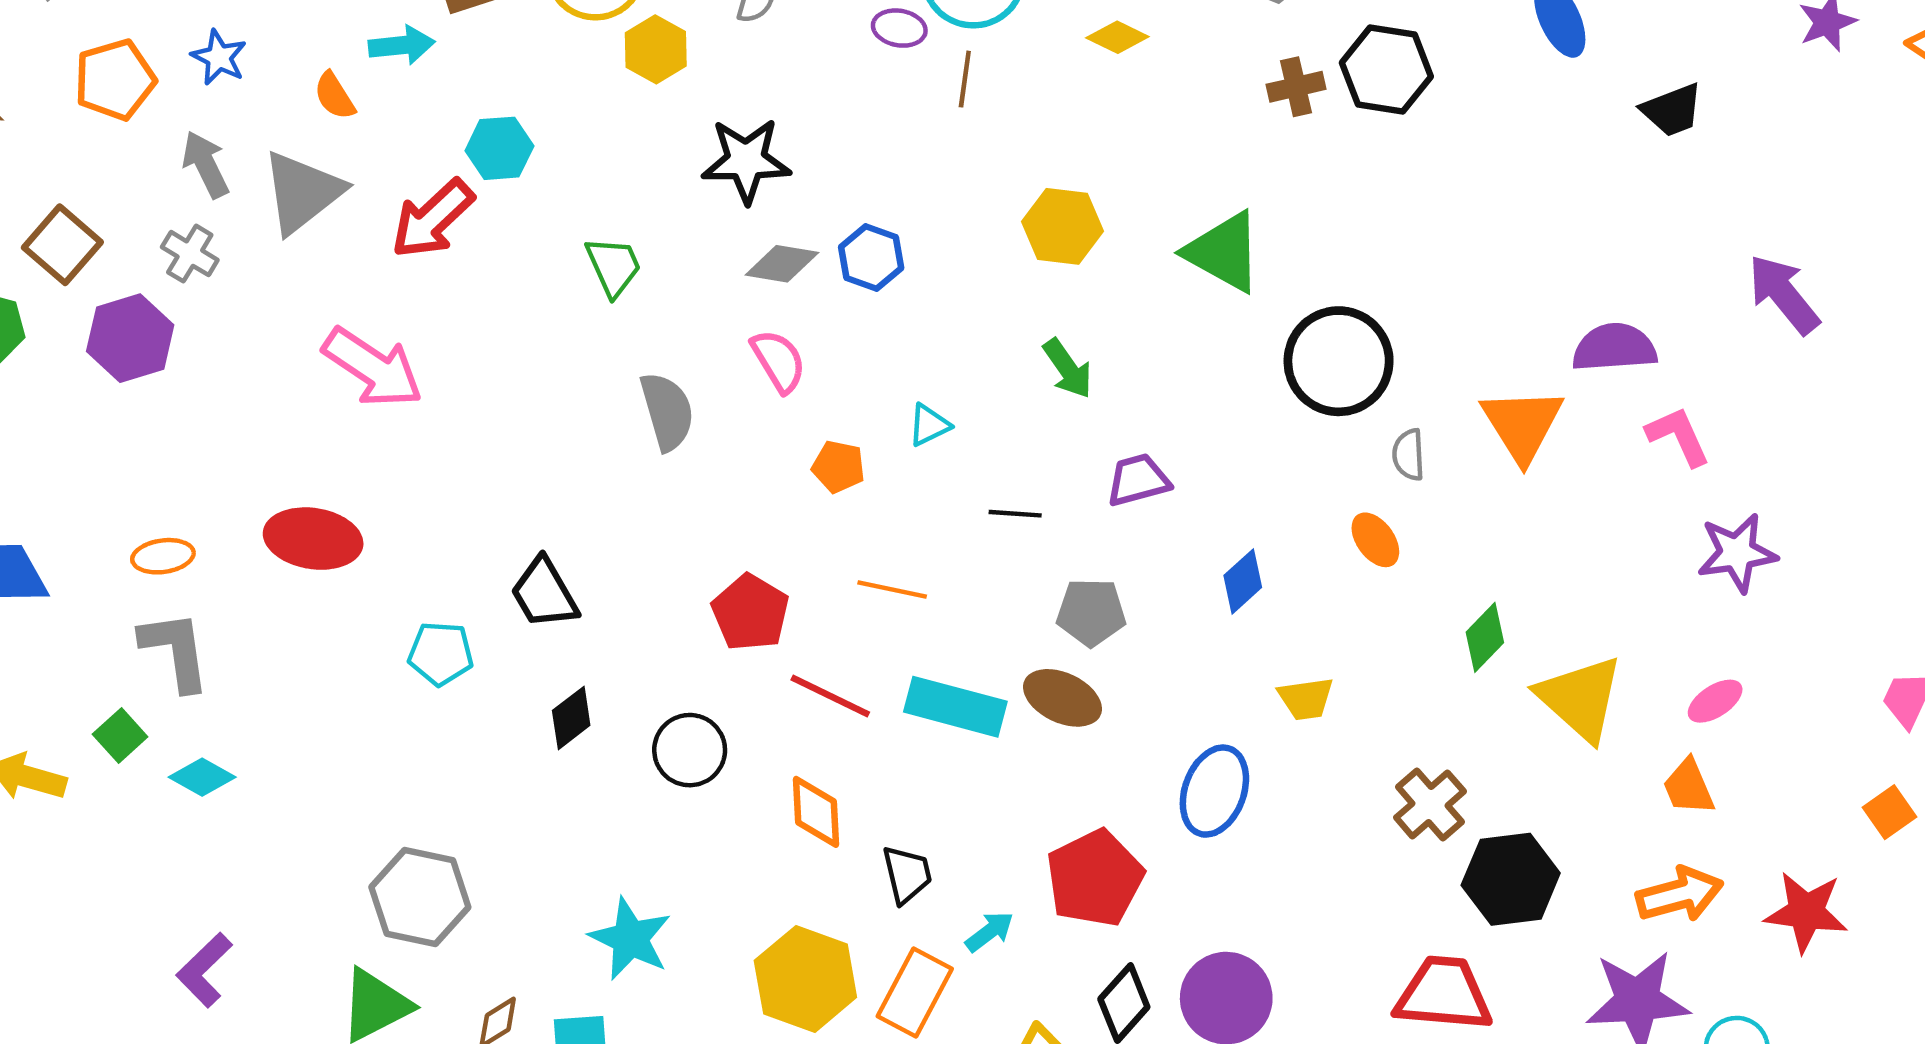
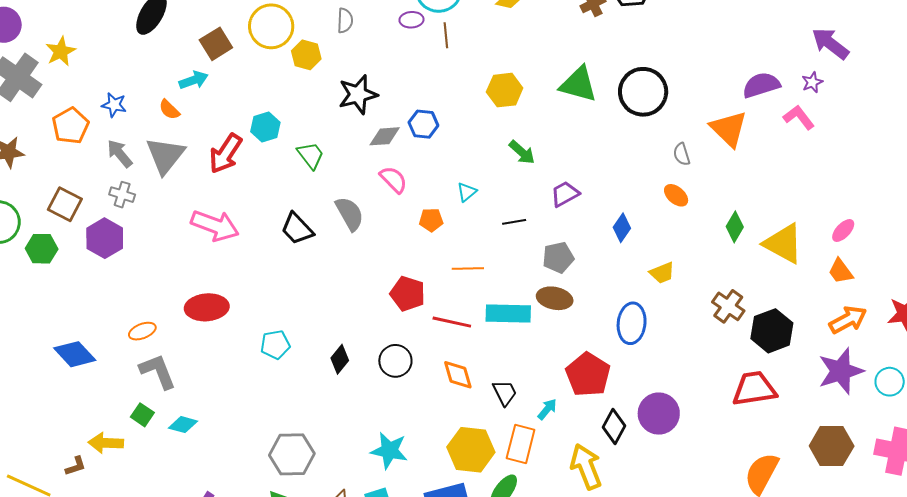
cyan hexagon: (499, 148) -> (265, 127), moved
black circle: (1339, 361) -> (643, 92), moved
purple star: (1737, 553) -> (812, 82), moved, size x0.6
black trapezoid: (544, 593) -> (297, 229), moved

